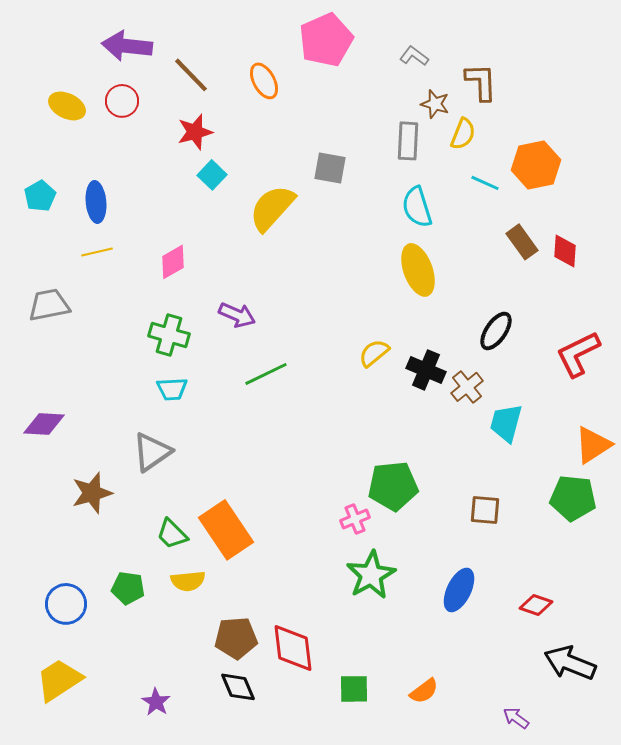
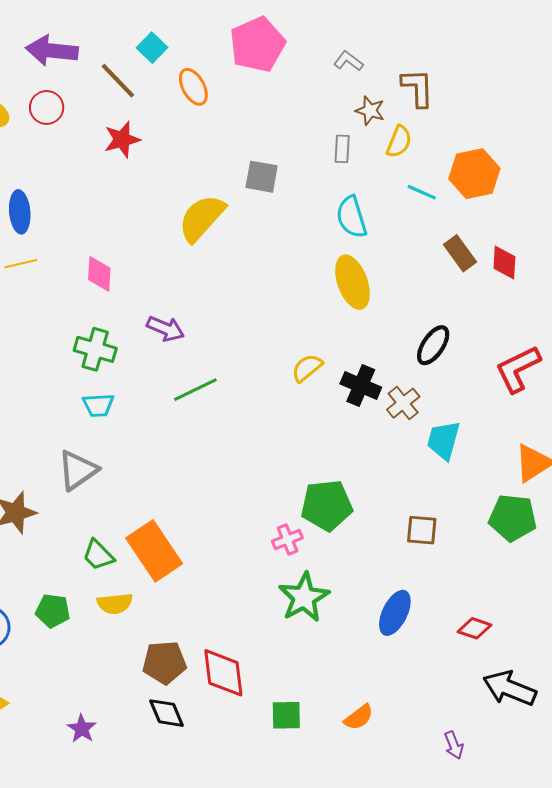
gray rectangle: (408, 141) -> (342, 149), size x0.7
cyan square: (212, 175) -> (152, 48), moved
pink diamond: (173, 262) -> (99, 274), turned -57
purple arrow: (516, 718) -> (454, 745), turned -148

